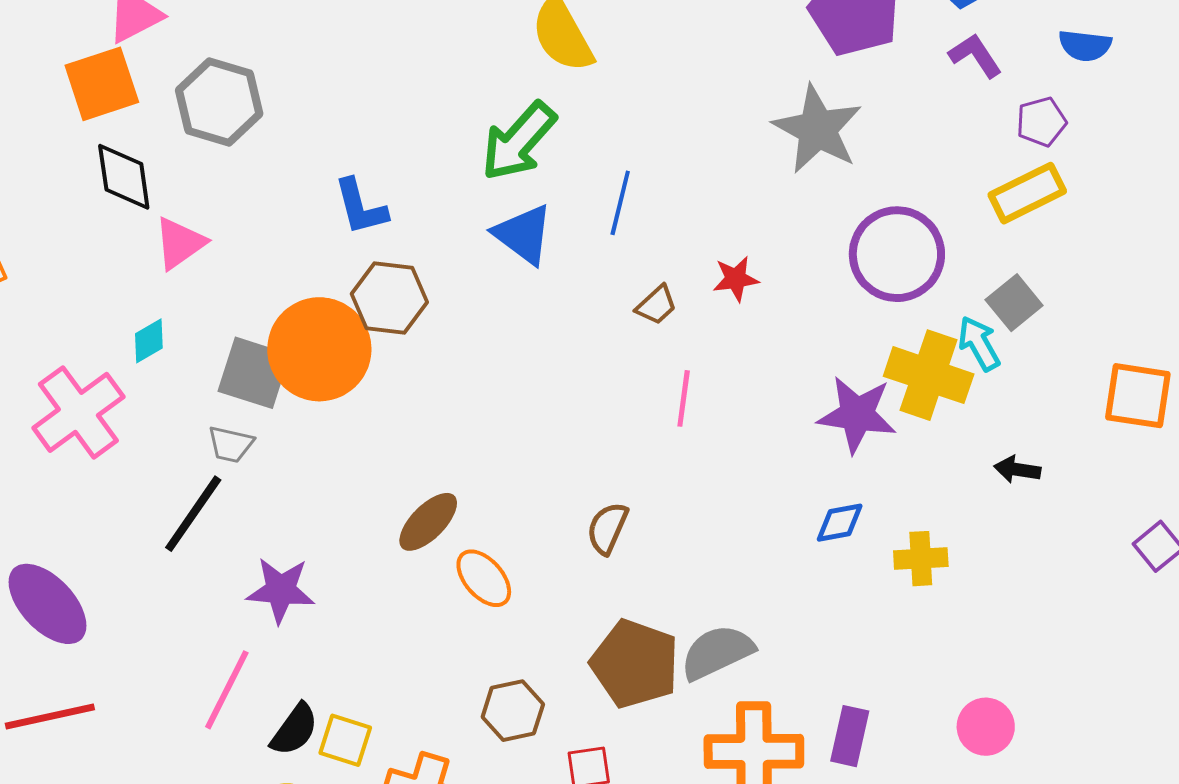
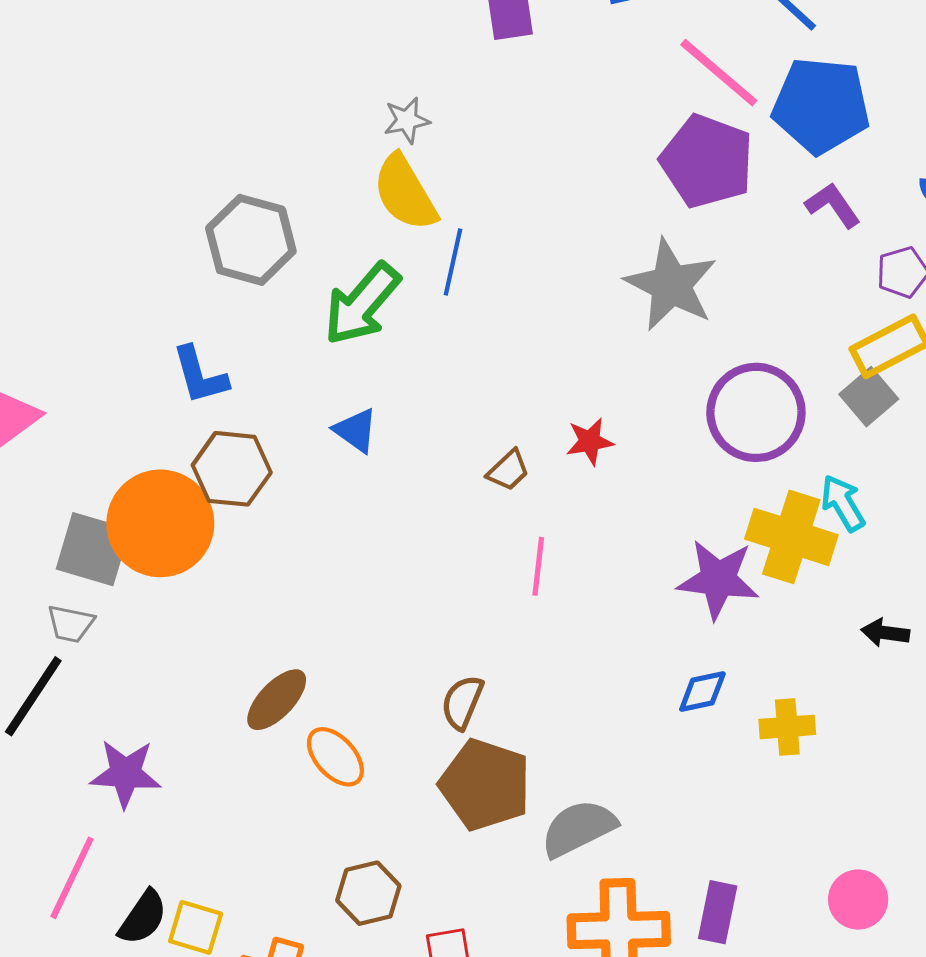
gray hexagon: (219, 102) -> (251, 240), moved
blue line: (620, 203) -> (453, 262), moved
blue triangle: (523, 234) -> (356, 430), moved, size x0.7
gray square: (1014, 303) -> (869, 397), moved
brown pentagon: (635, 664) -> (485, 785), moved

